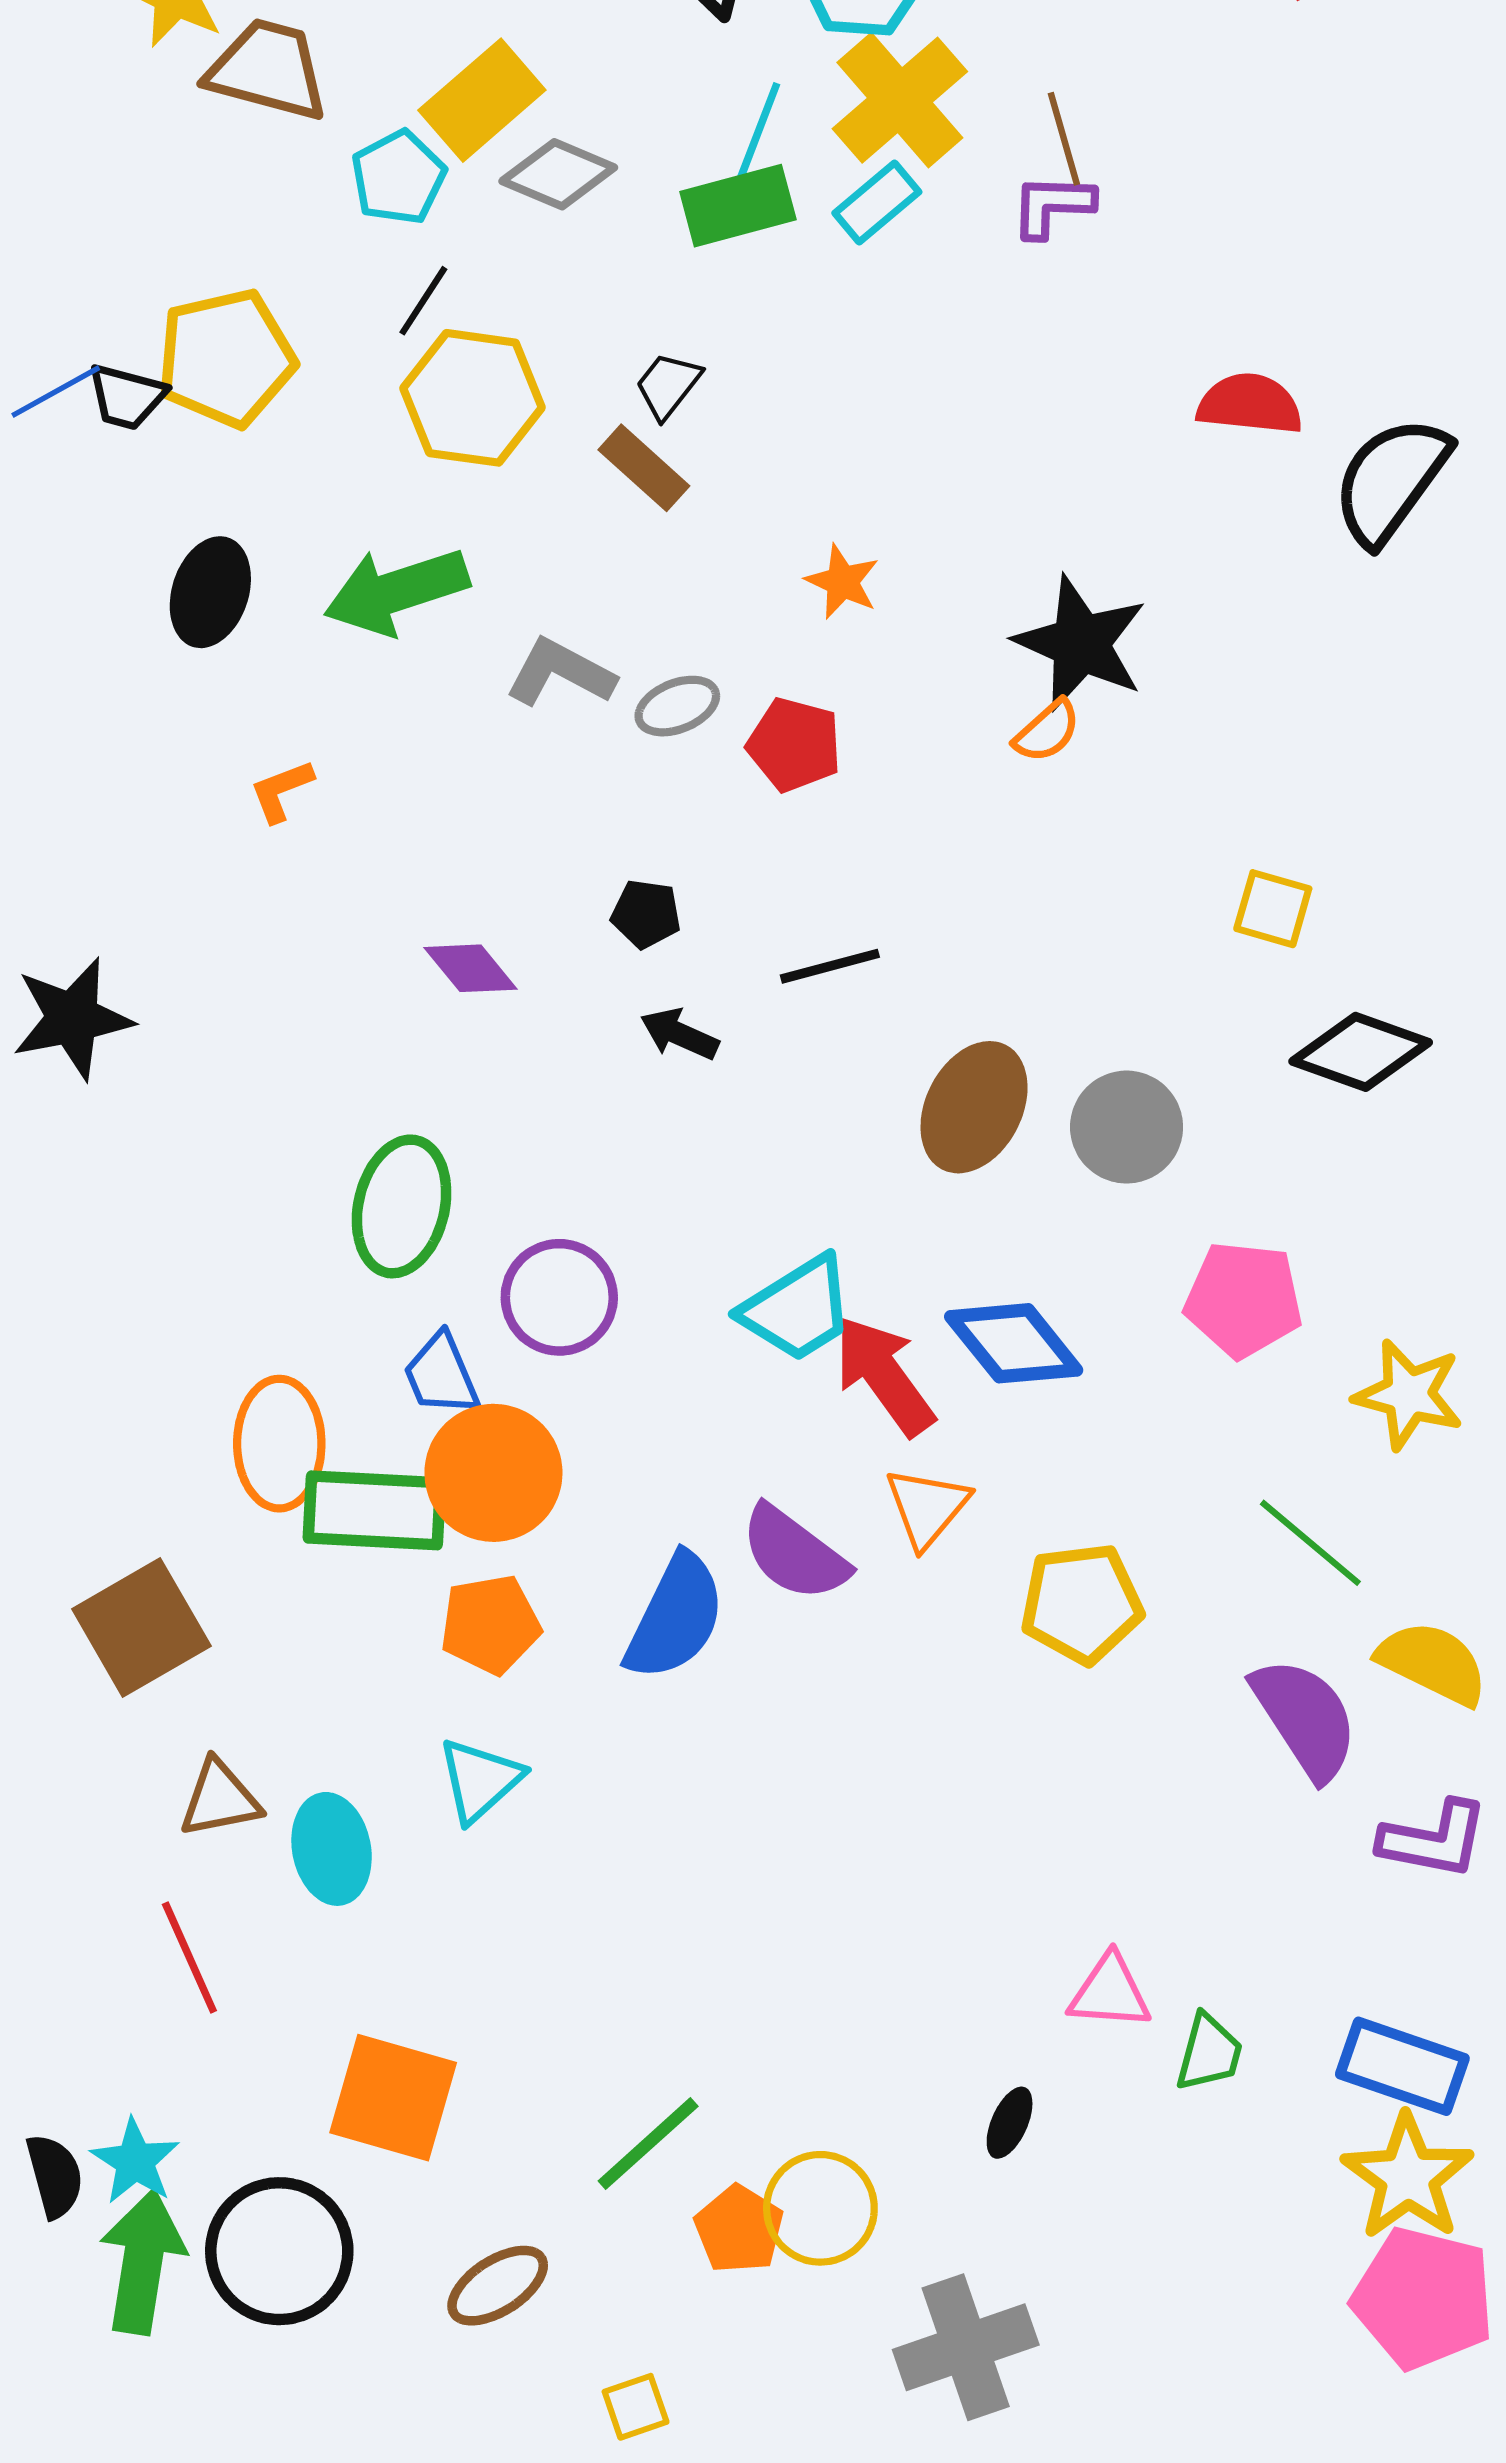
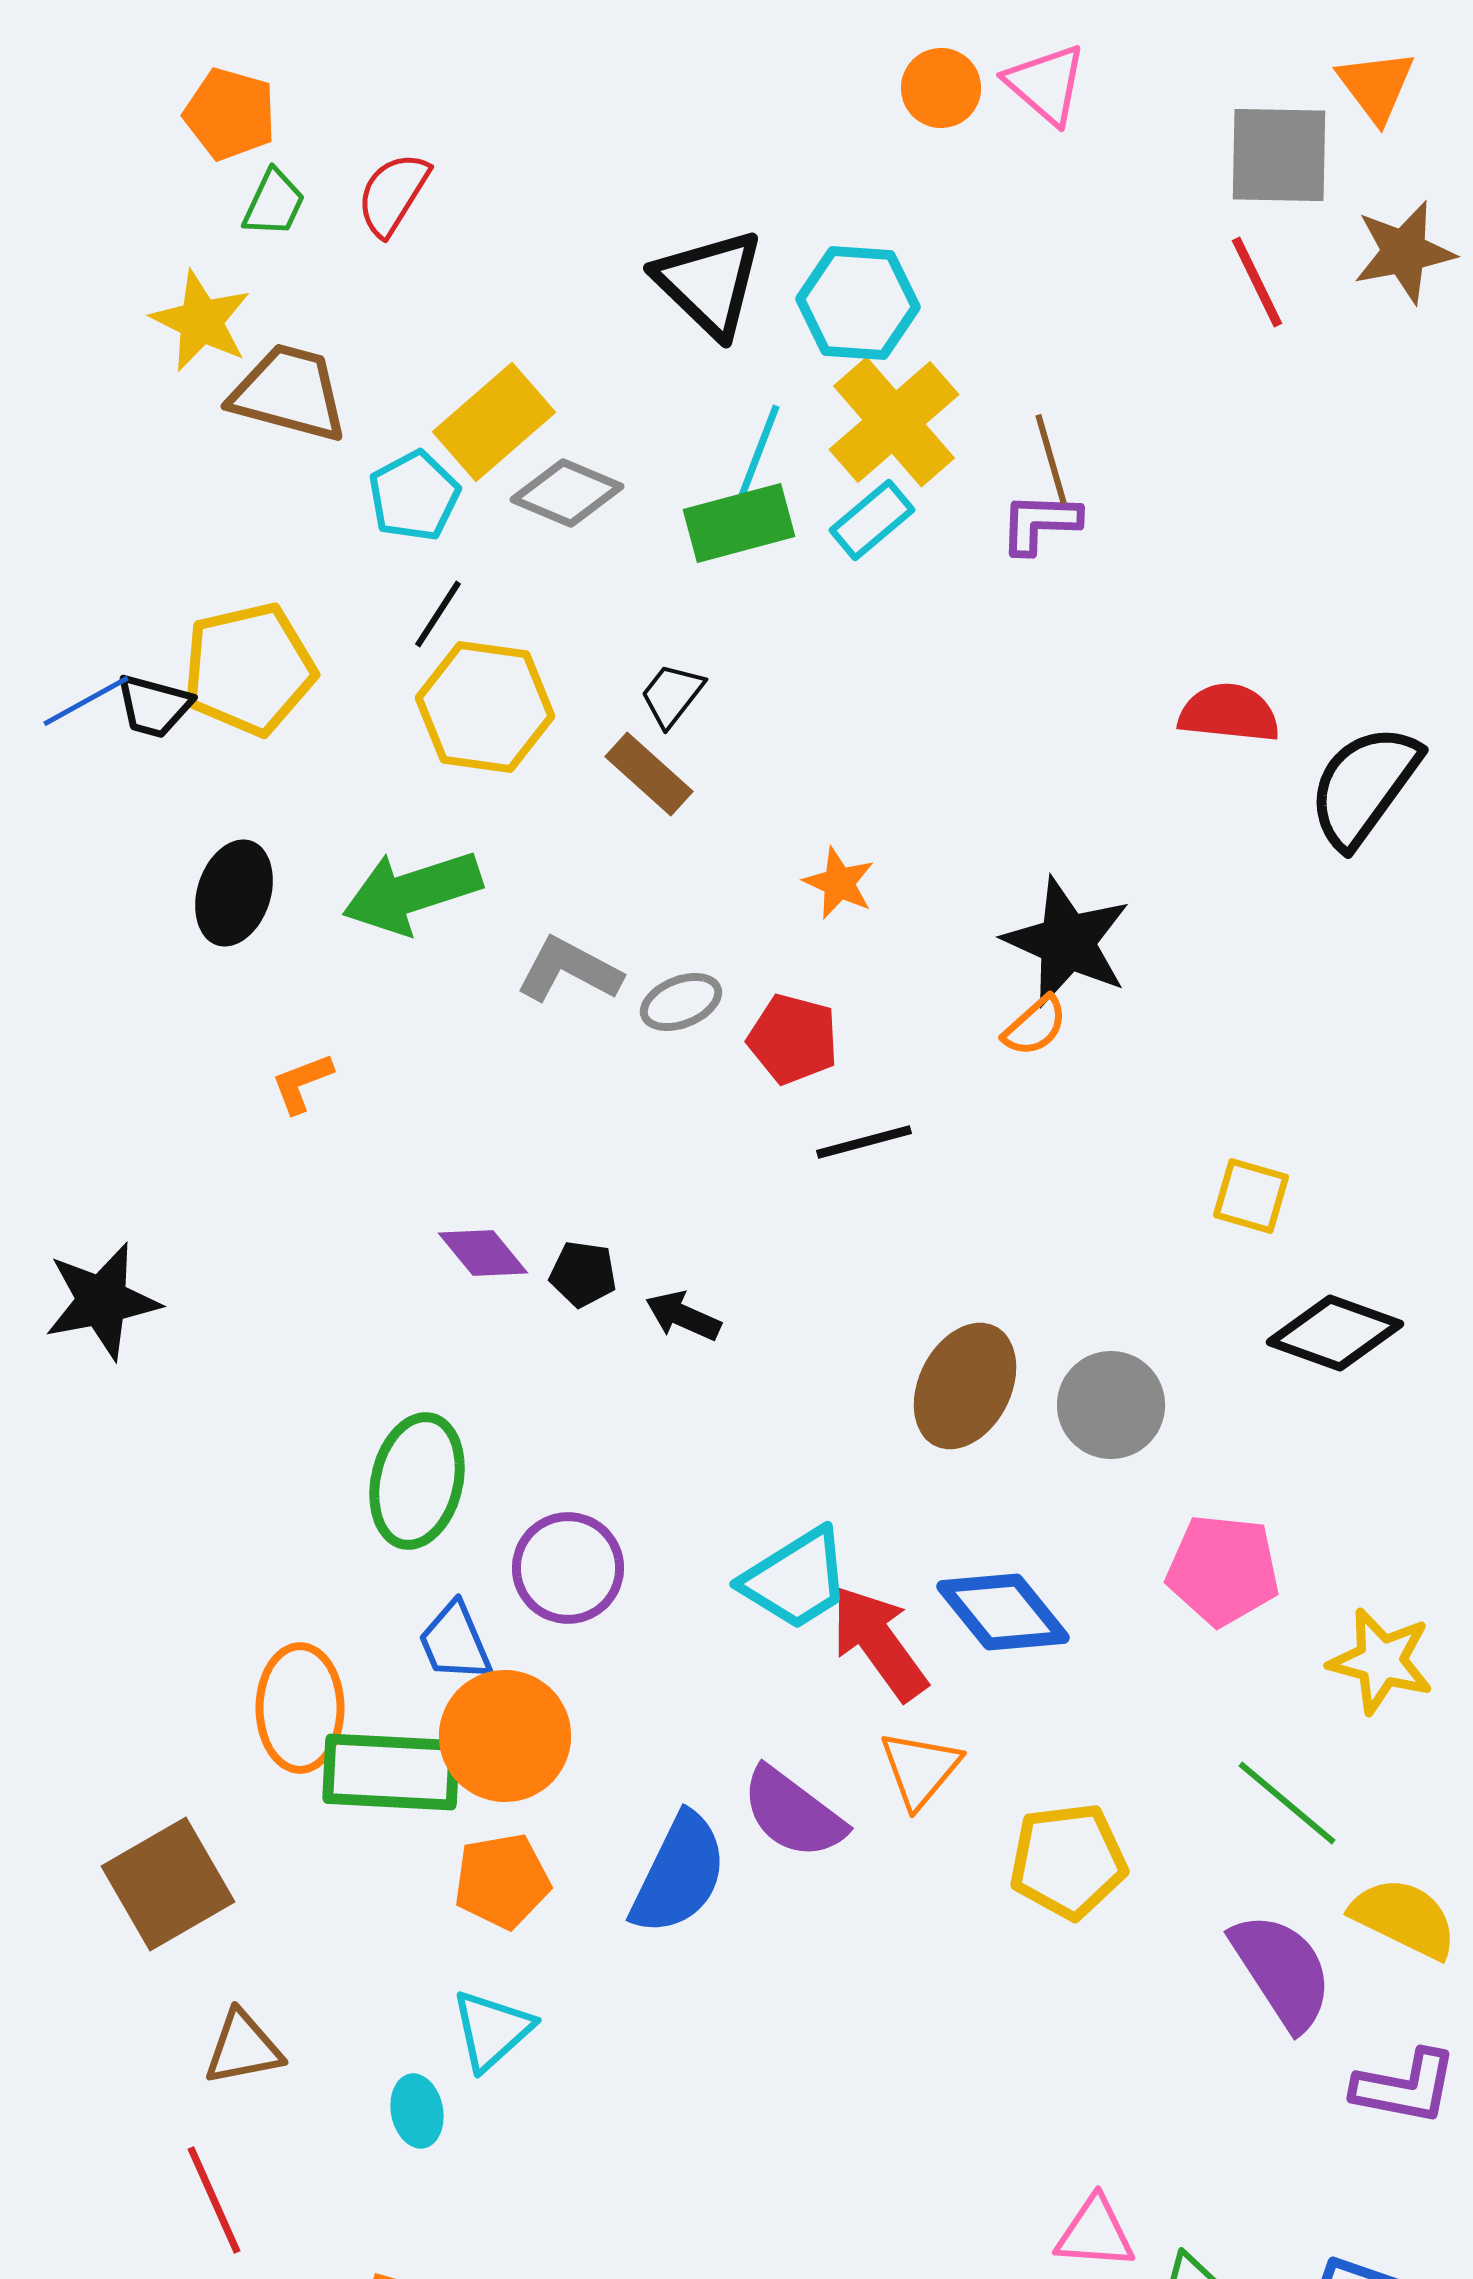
black pentagon: (646, 914) -> (583, 1274), moved
black line: (830, 966) -> (864, 1142), moved
cyan ellipse: (332, 1849) -> (417, 2111), moved, size x0.7

